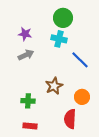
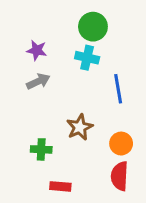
blue line: (80, 60) -> (118, 89), turned 36
red semicircle: (70, 119) -> (120, 176), moved
red rectangle: (30, 126) -> (60, 186), moved

